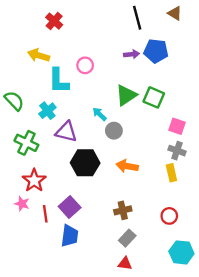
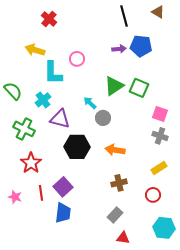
yellow rectangle: (171, 173) -> (159, 168), moved, turned 70
pink star: (22, 204) -> (15, 197), moved
brown cross: (123, 210) -> (119, 183), moved
red triangle: (125, 264) -> (123, 238), moved

